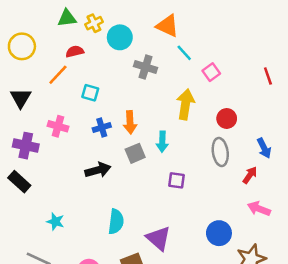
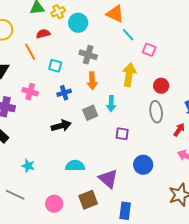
gray cross: (146, 67) -> (88, 55), moved
pink square: (211, 72) -> (149, 50), turned -32
orange line: (58, 75) -> (30, 52), turned -72
orange arrow: (130, 122) -> (92, 81), moved
cyan semicircle: (116, 222) -> (75, 166), turned -96
blue circle: (219, 233) -> (143, 165), moved

